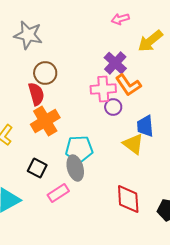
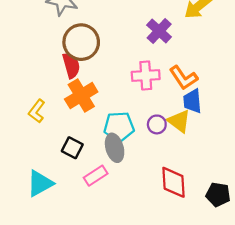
brown circle: (45, 73) -> (81, 42), size x1.4
orange L-shape: (128, 85) -> (184, 78), moved
pink cross: (103, 89) -> (146, 75), moved
purple circle: (113, 107) -> (157, 124), moved

